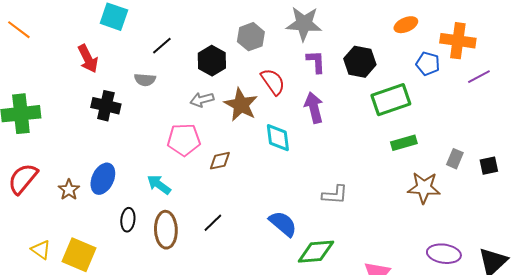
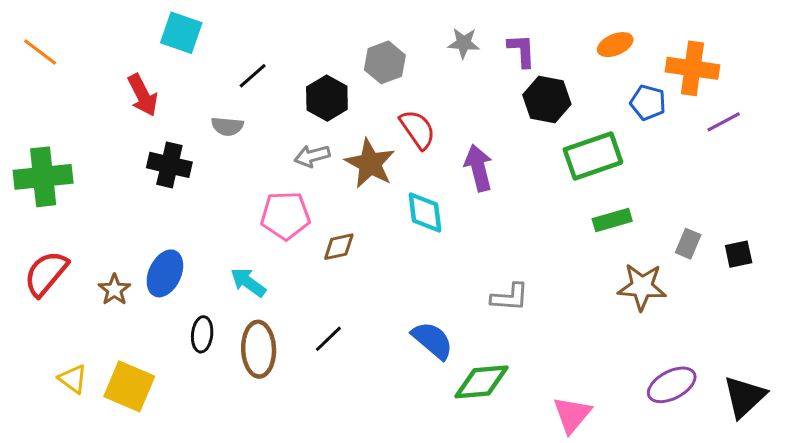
gray star: (304, 24) -> (464, 43), size x0.6
purple L-shape: (316, 62) -> (522, 51), moved
purple ellipse: (444, 254) -> (672, 385), turned -36

